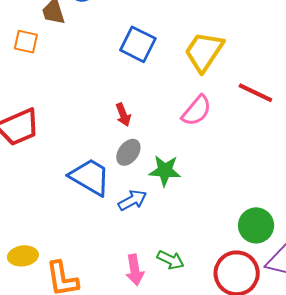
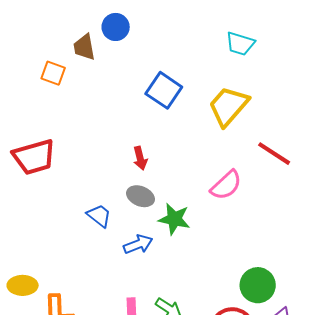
pink semicircle: (197, 111) -> (226, 185), moved
gray ellipse: (128, 152) -> (140, 196), turned 68
blue trapezoid: (90, 177) -> (99, 216), size x0.6

